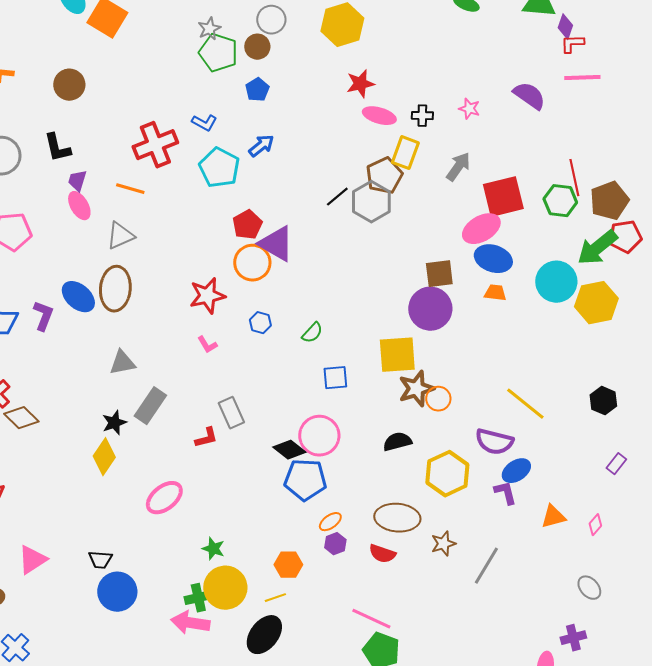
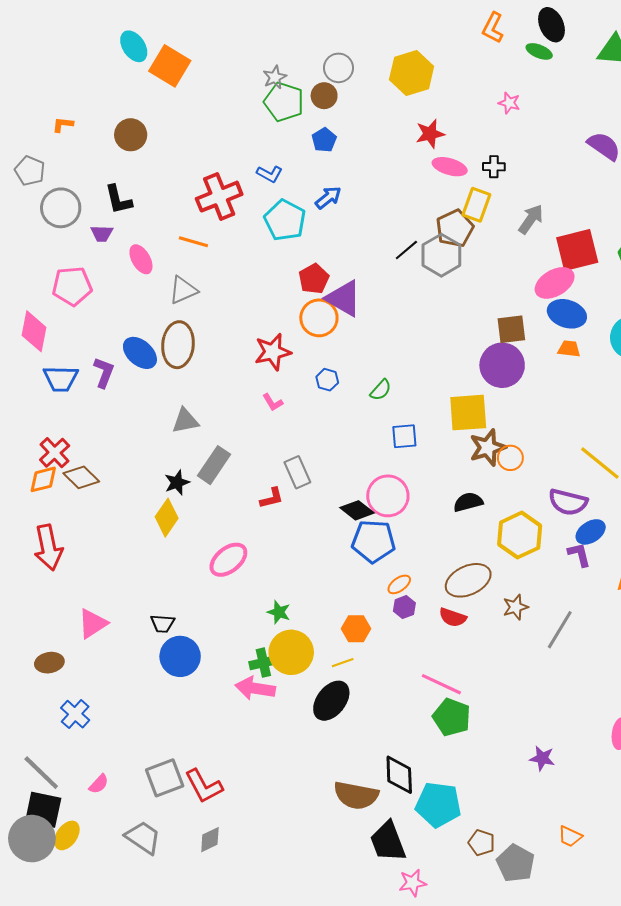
pink star: (469, 109) -> (509, 103), moved
purple trapezoid: (77, 181) -> (102, 234), moved, turned -105
brown ellipse: (397, 518) -> (468, 580), turned -30

